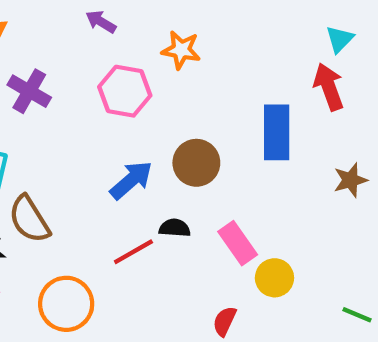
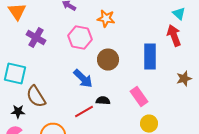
cyan triangle: (340, 39) -> (179, 14), turned -32
brown circle: (196, 163) -> (108, 60), moved
blue arrow: (131, 180) -> (83, 79), turned 85
pink rectangle: (238, 243) -> (139, 97), moved

